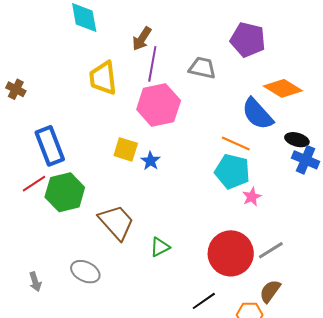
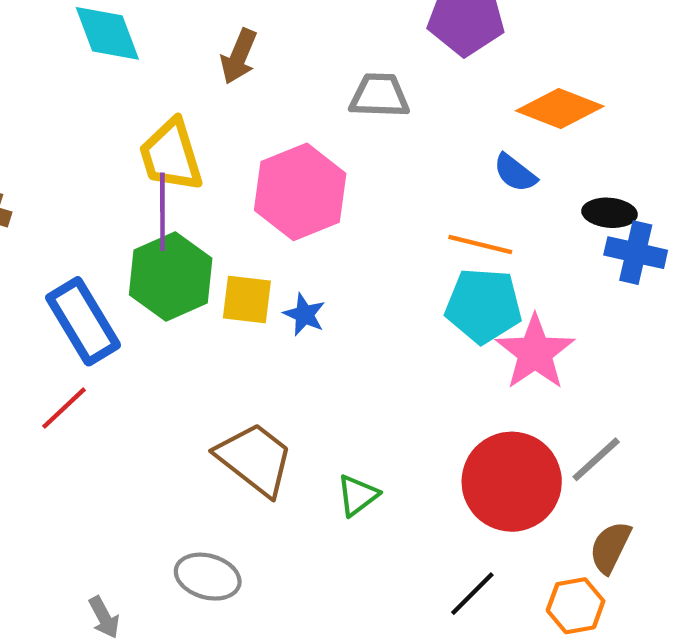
purple line: (152, 64) -> (162, 212), moved
blue semicircle: (257, 114) -> (515, 173), size x0.6
green hexagon: (65, 192) -> (171, 276), moved
pink star: (252, 197) -> (535, 352), size x1.8

